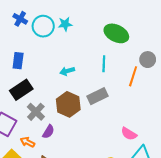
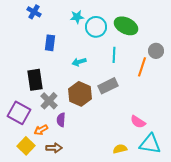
cyan circle: (43, 26) -> (96, 27), moved
blue rectangle: (18, 61) -> (50, 43), moved
black rectangle: (21, 90) -> (35, 80), turned -65
purple semicircle: (48, 132) -> (61, 120), turned 152
orange arrow: (28, 142) -> (41, 130), turned -56

